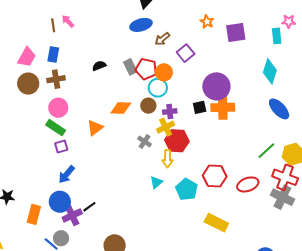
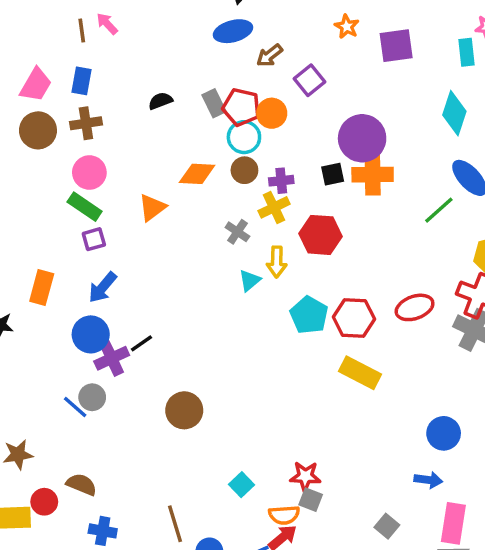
cyan circle: (158, 88) -> (244, 137), moved
red hexagon: (177, 141) -> (321, 235), moved
green line: (266, 151) -> (439, 210), moved
red hexagon: (215, 176) -> (354, 318), moved
cyan triangle: (156, 182) -> (250, 281), moved
orange rectangle: (34, 214) -> (42, 287), moved

